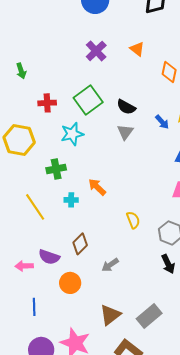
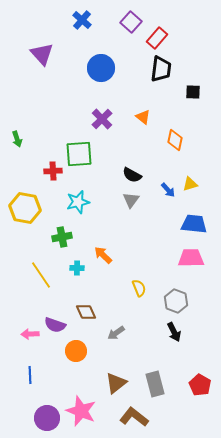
green arrow: (21, 71) -> (17, 139), moved
green square: (88, 100) -> (79, 154), moved, turned 32
brown diamond: (80, 244) -> (86, 312), turned -70
blue line: (34, 307) -> (30, 375), moved
gray rectangle: (149, 316) -> (155, 384), turned -65

